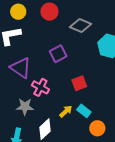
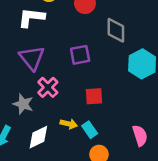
gray diamond: (81, 26) -> (116, 30), turned 50
yellow arrow: (66, 111) -> (69, 124), turned 40

